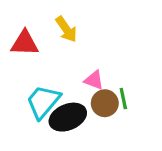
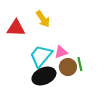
pink triangle: (94, 80) -> (61, 52), turned -40
cyan trapezoid: (43, 102) -> (41, 56), moved

